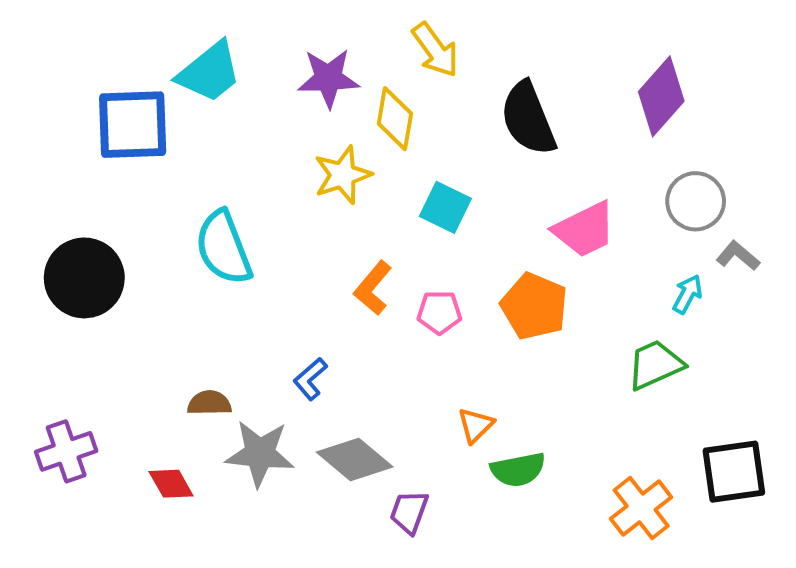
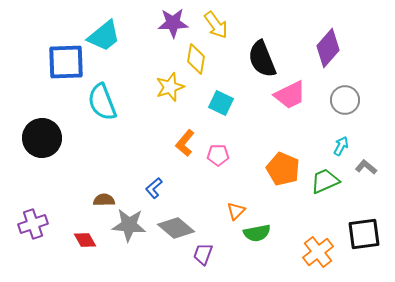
purple star: (328, 78) -> (173, 23), moved
pink trapezoid: (585, 230) -> (290, 95), moved
cyan semicircle: (223, 248) -> (102, 102), moved
gray L-shape: (738, 256) -> (366, 167), moved
orange pentagon: (534, 306) -> (283, 169), moved

